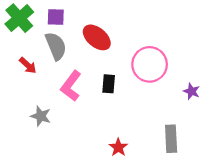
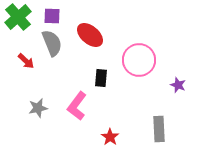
pink L-shape: (71, 86) -> (77, 106), moved
gray star: (41, 116) -> (38, 108), turned -30

